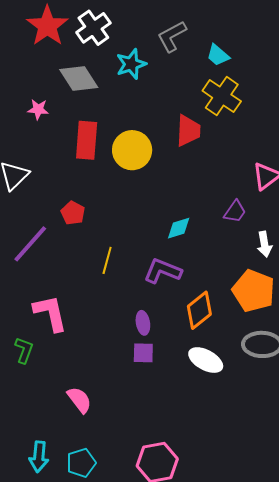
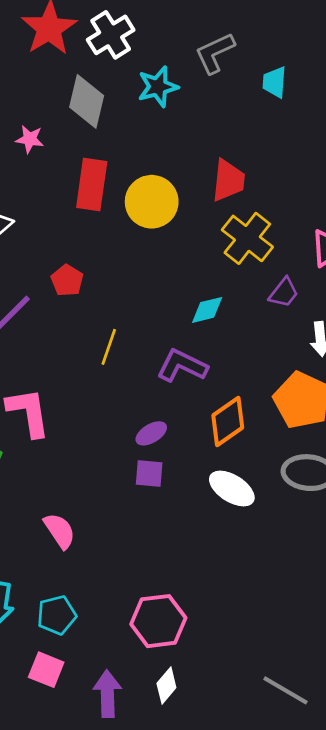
cyan trapezoid: (218, 55) -> (274, 82), turned 50
gray diamond: (79, 79) -> (87, 101), turned 42
yellow cross: (222, 96) -> (247, 238), moved
purple ellipse: (143, 323) -> (151, 433), turned 65

